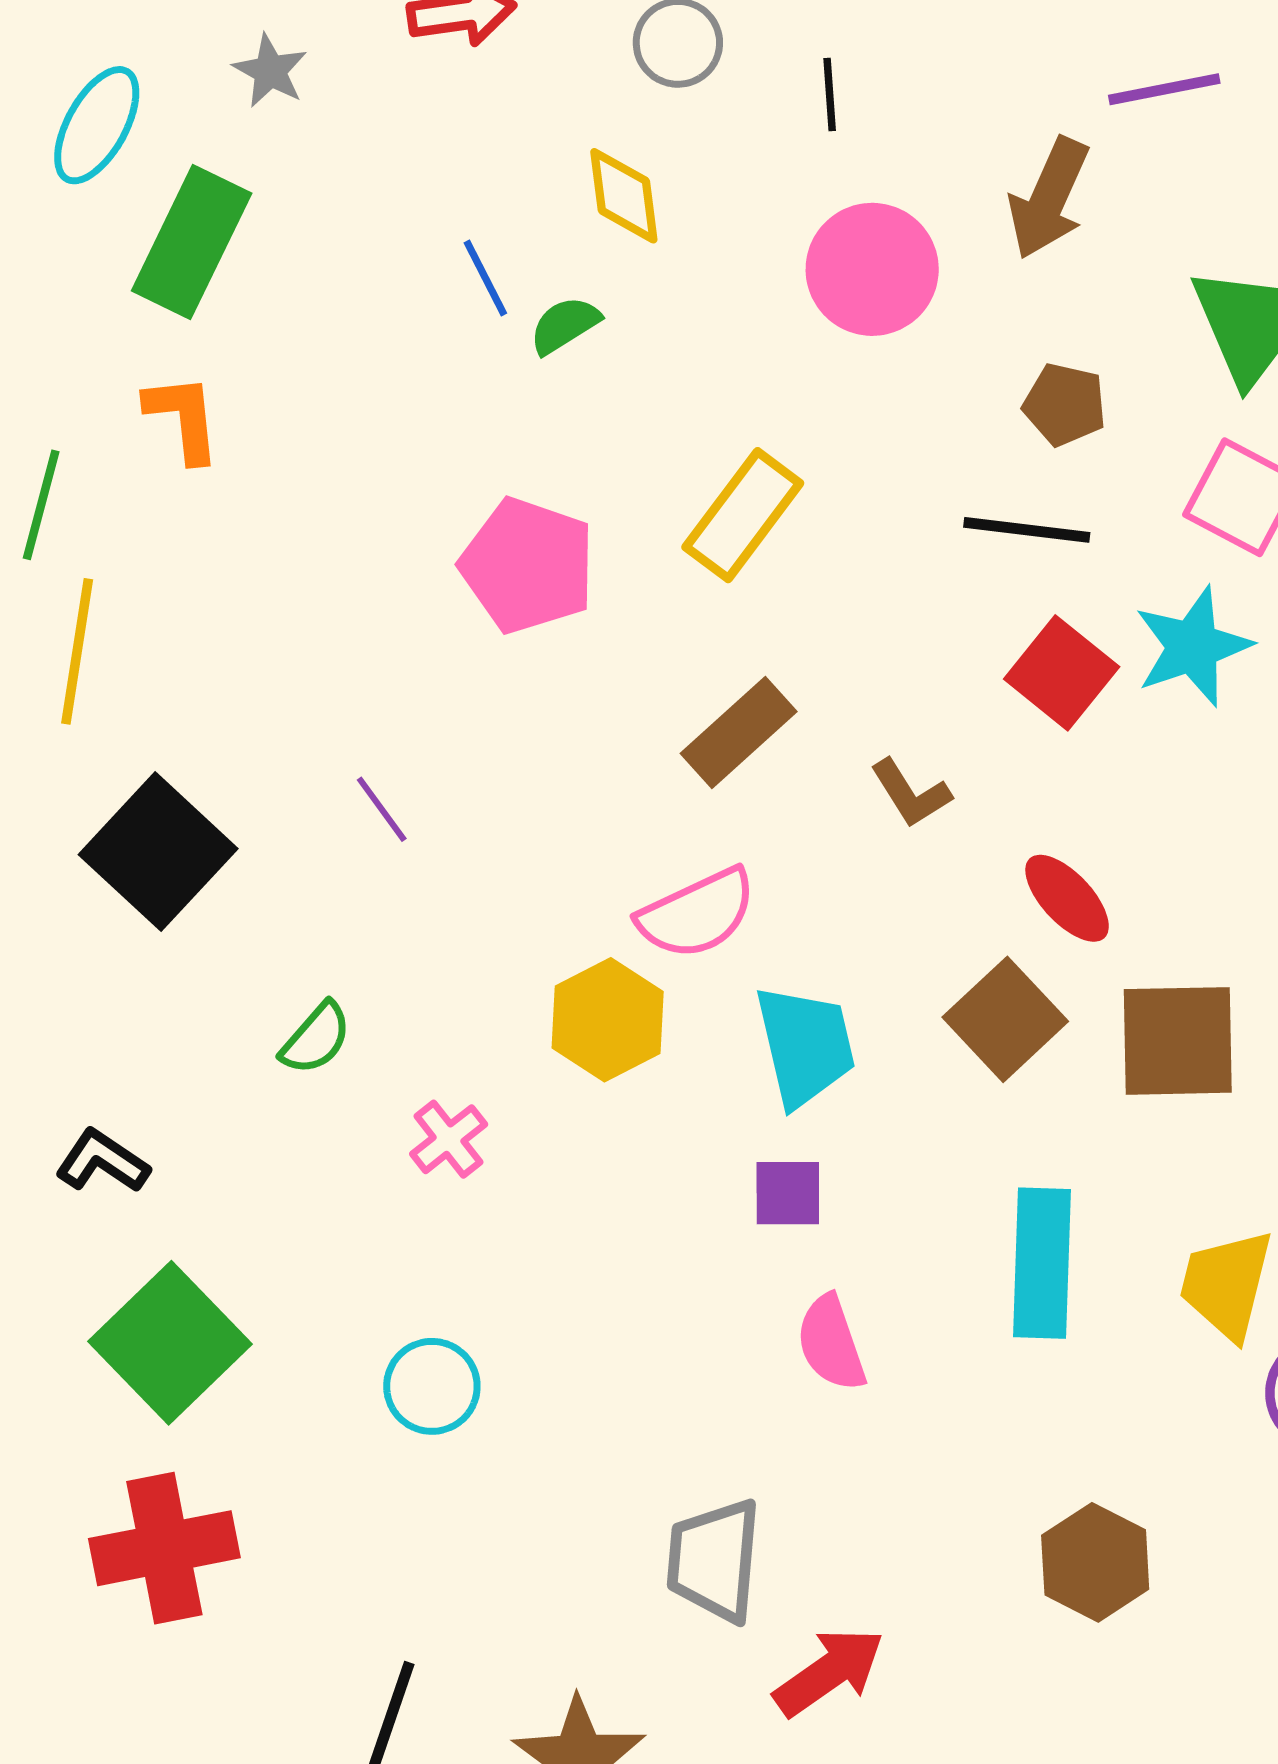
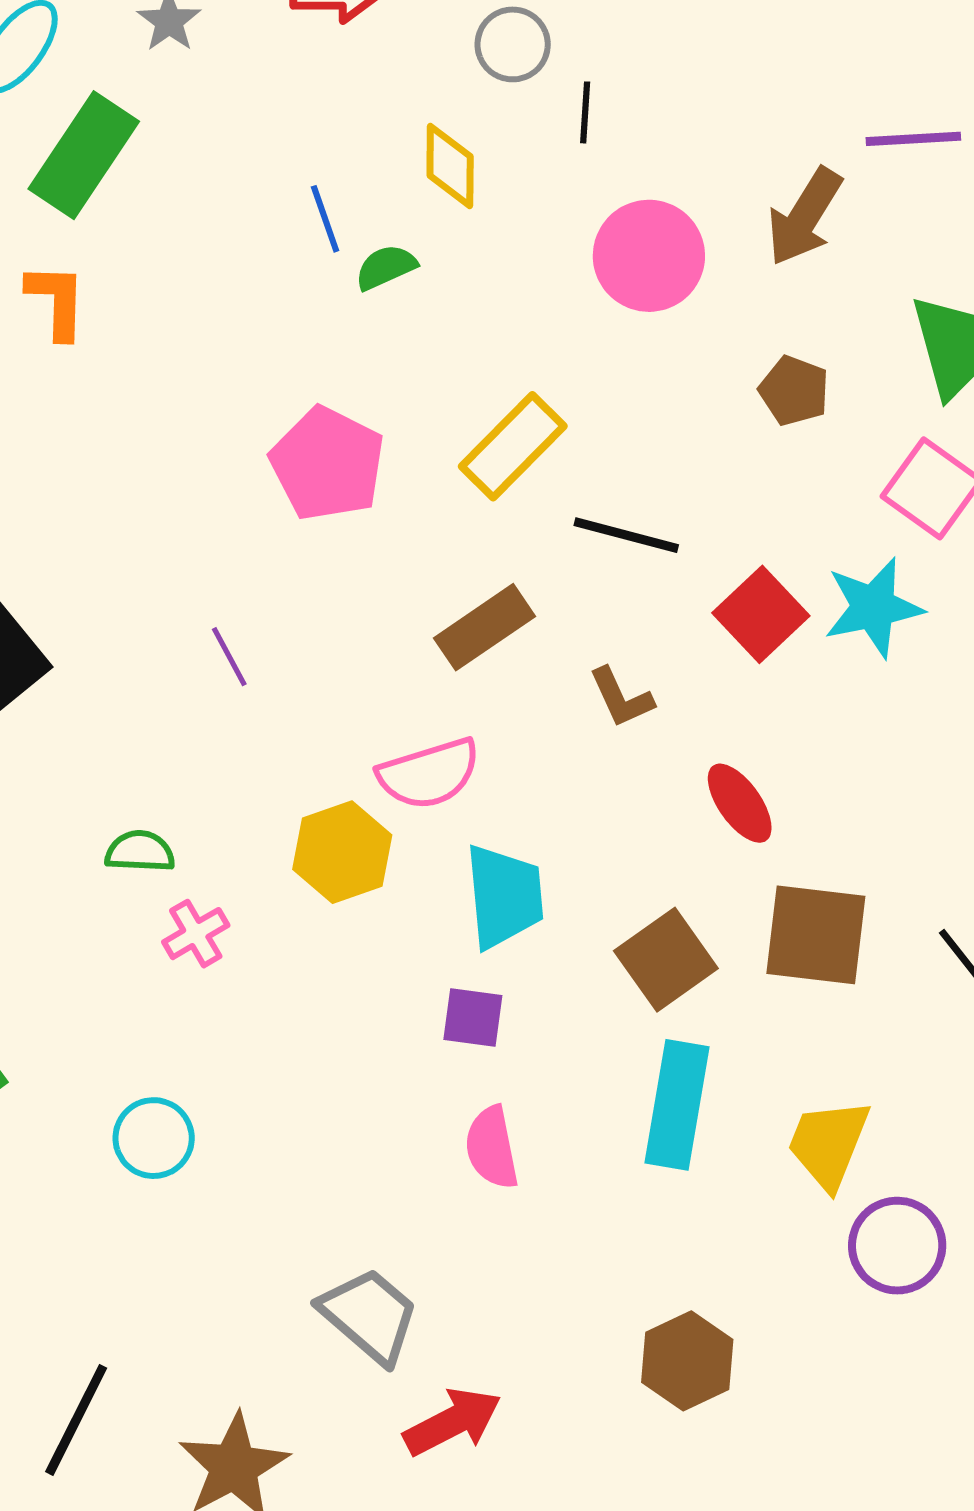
black line: (830, 94) -> (585, 112), moved
black line: (1027, 530) -> (626, 535), moved
purple line: (382, 809) -> (229, 657), moved
brown square: (1005, 1019) -> (666, 960), moved
green semicircle: (316, 1038) -> (140, 852), moved, turned -136
gray trapezoid: (714, 1560) -> (369, 1315), turned 118

